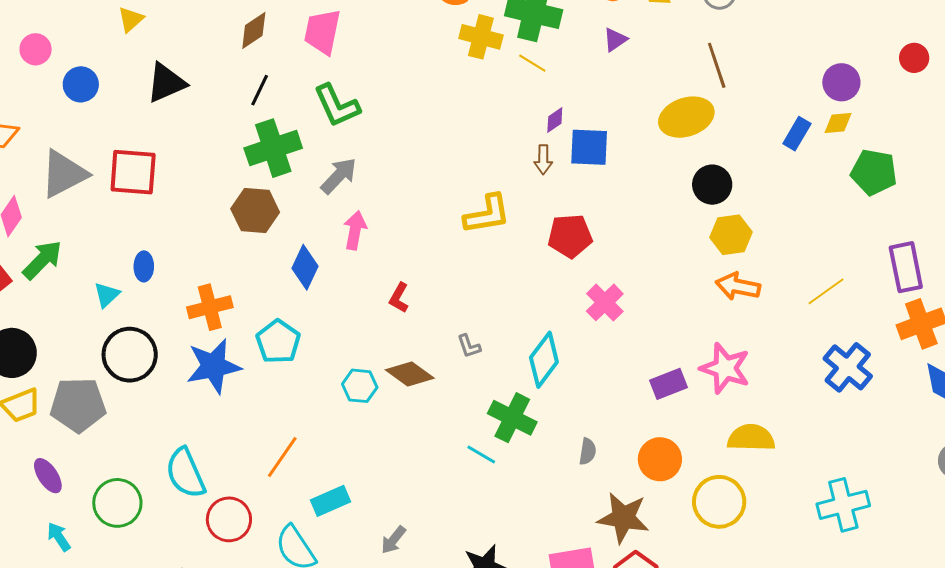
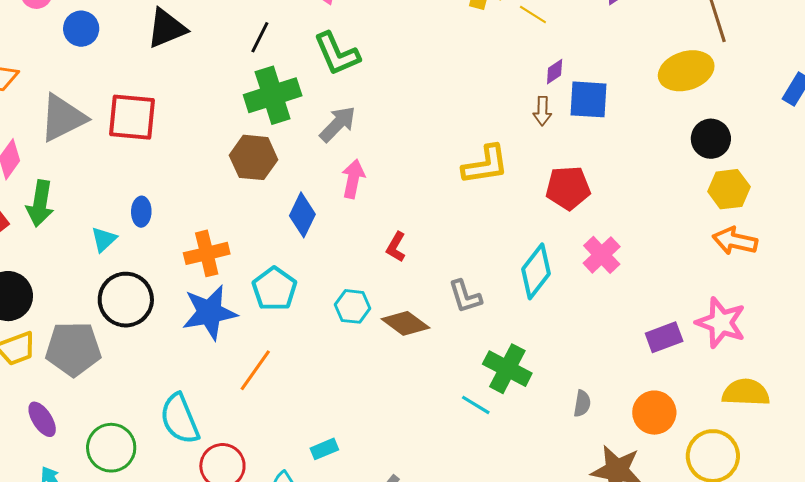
green arrow: (42, 260) -> (40, 203), turned 144
gray L-shape: (469, 346) -> (465, 296), size x1.4
cyan diamond: (544, 360) -> (536, 271), moved
cyan hexagon: (360, 386) -> (353, 306), moved
orange line: (282, 457) -> (255, 370), moved
cyan rectangle: (331, 501) -> (324, 449), size x0.7

